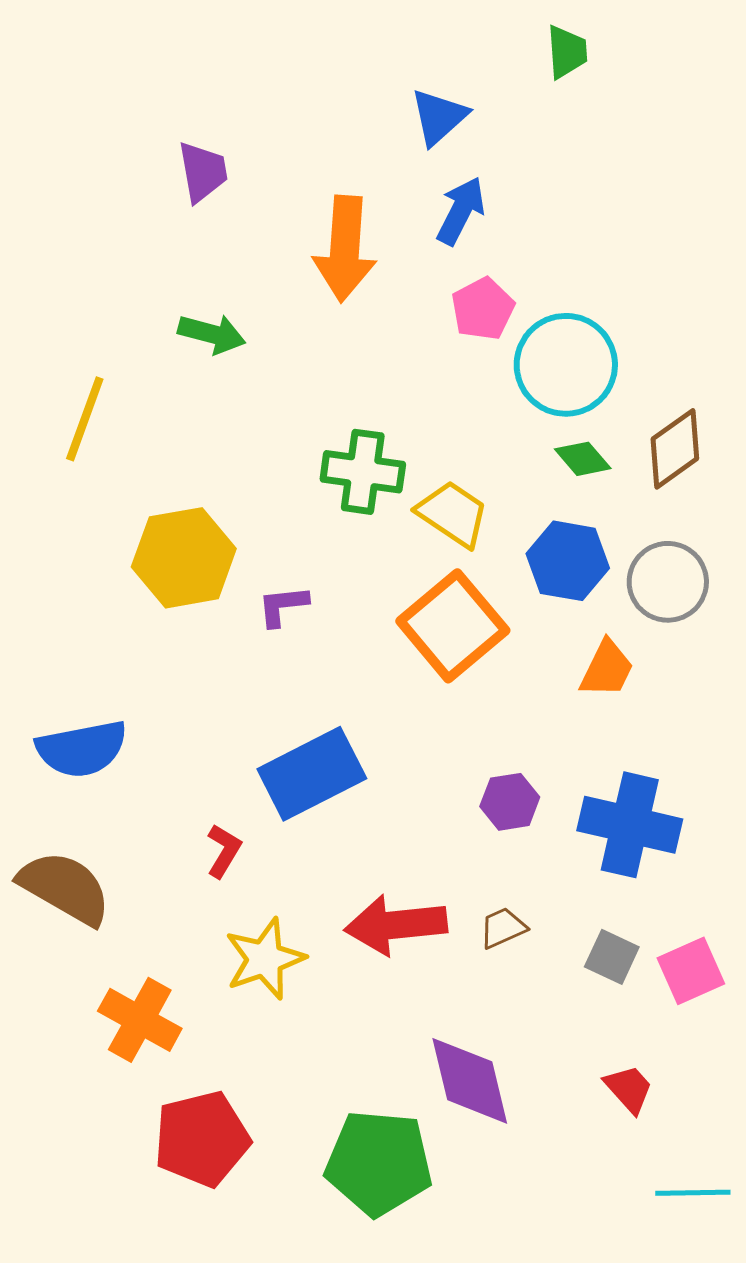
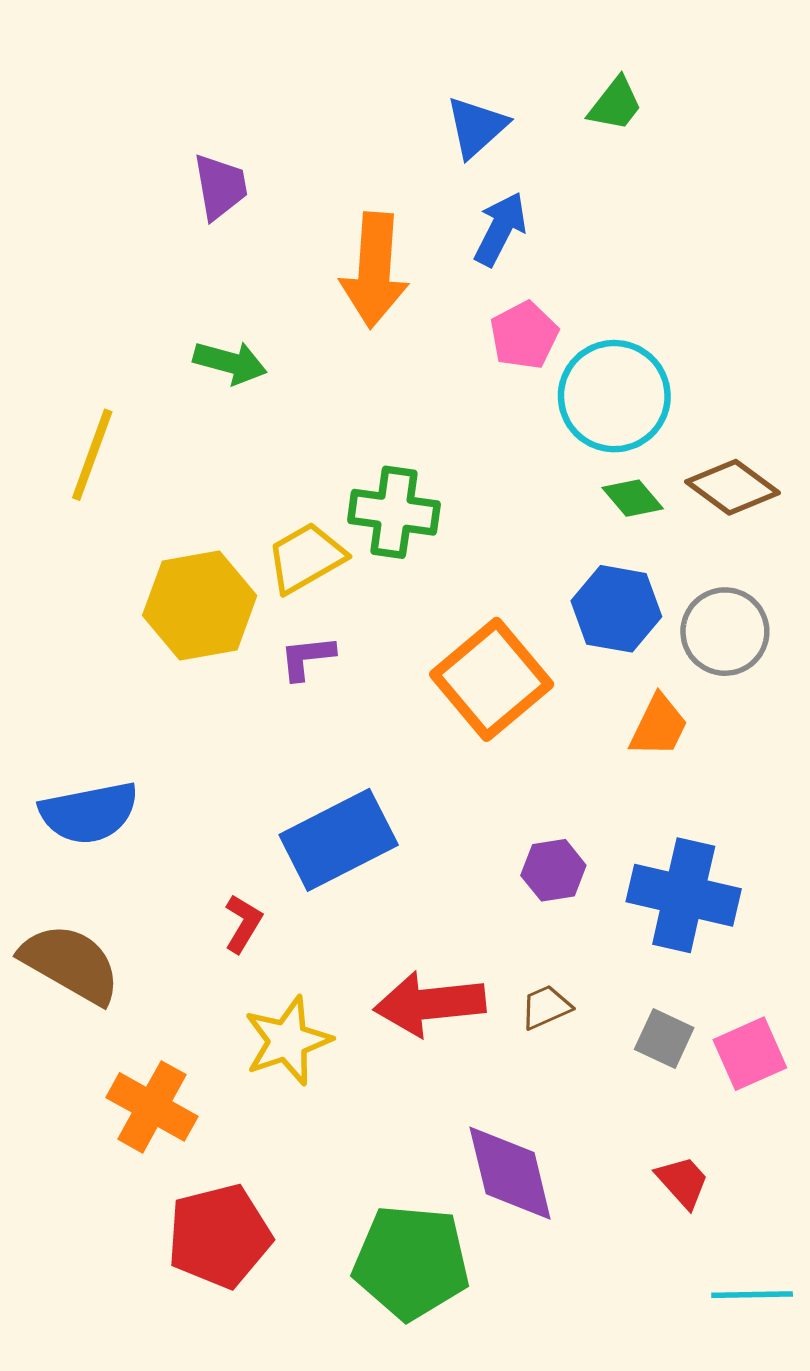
green trapezoid: (567, 52) -> (615, 104), moved, turned 42
brown diamond: (675, 449) -> (733, 487), turned 72
yellow trapezoid: (453, 514) -> (306, 558), moved, turned -64

